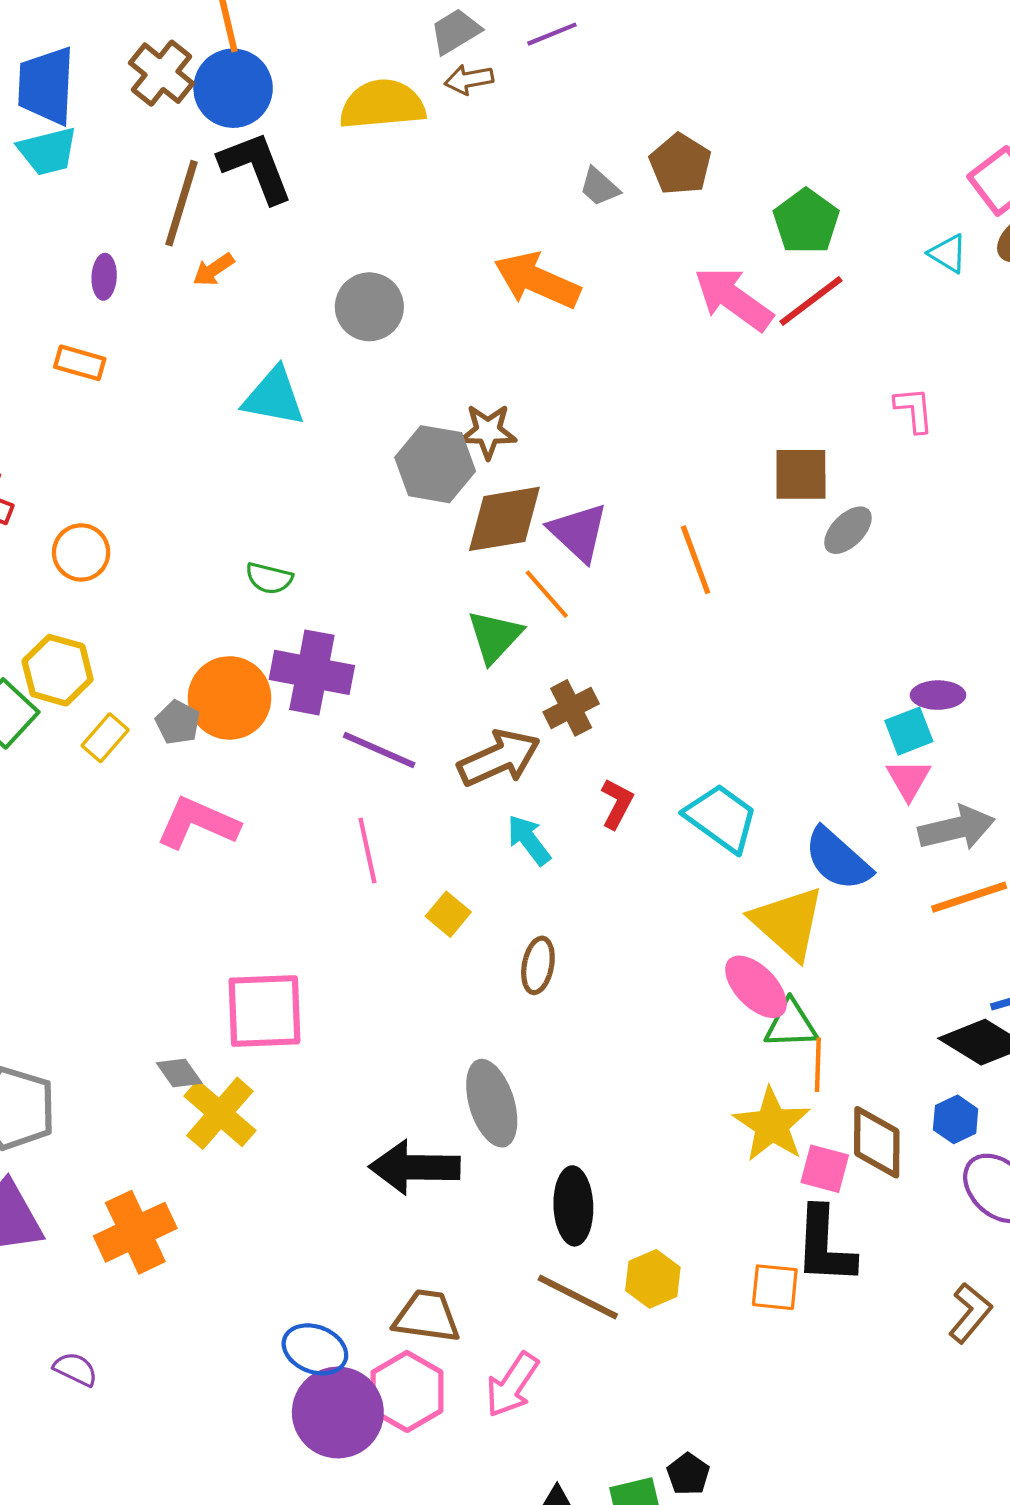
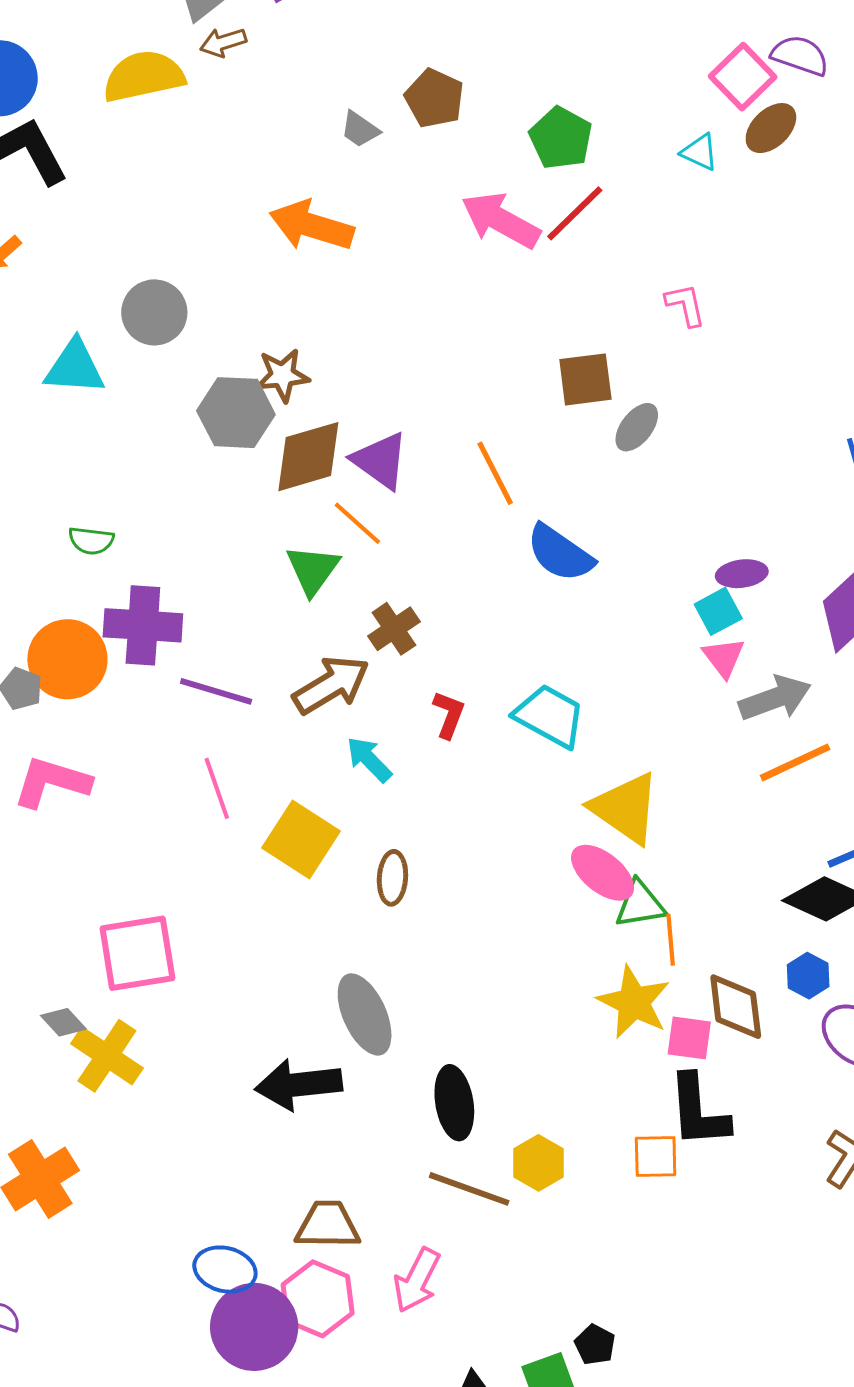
gray circle: (369, 307) -> (154, 312), moved
blue semicircle: (838, 859) -> (560, 553), moved
yellow square: (448, 914) -> (301, 840), size x1.8

